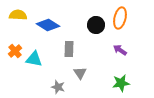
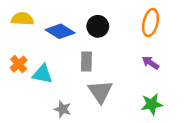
black circle: (96, 25) -> (98, 26), moved
gray triangle: (80, 73) -> (100, 92), size x1.5
gray star: (58, 87) -> (63, 109), moved

